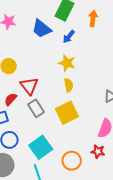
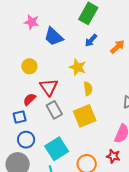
orange arrow: (93, 18) -> (117, 47), moved, turned 35
blue trapezoid: (42, 29) -> (54, 37), moved
yellow star: (67, 63) -> (78, 67), moved

